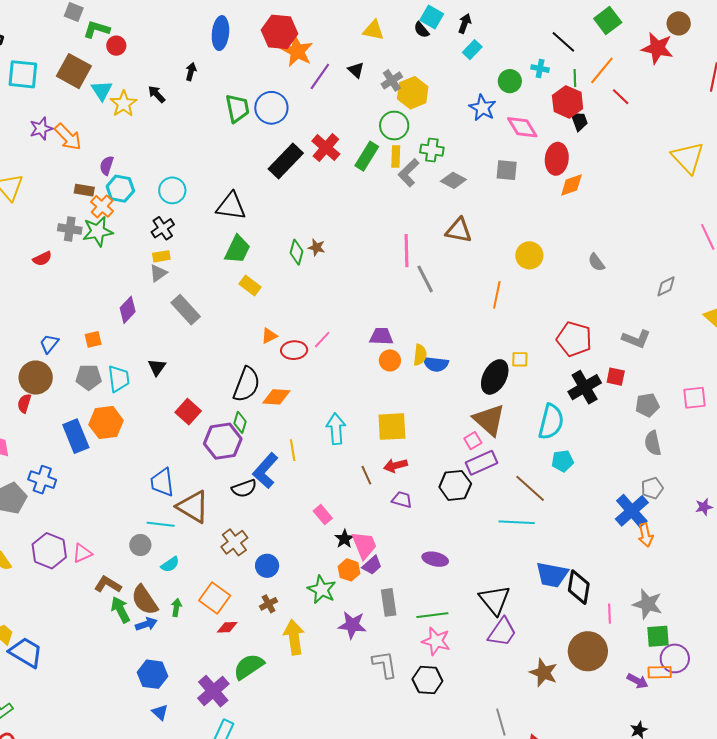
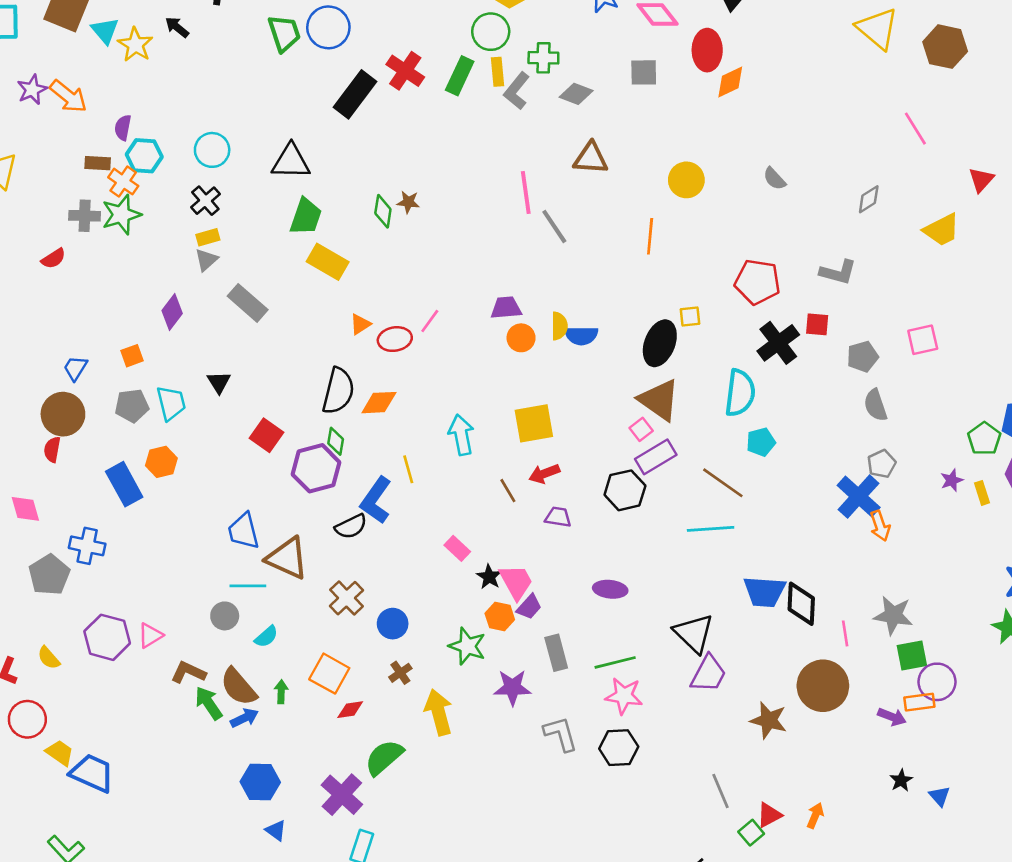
yellow rectangle: (250, 286) -> (328, 262), size x1.4
orange hexagon: (106, 423) -> (161, 462), size x0.7

